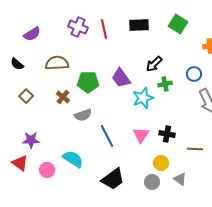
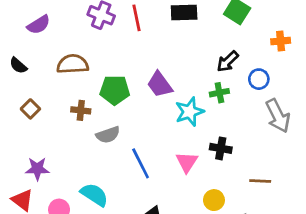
black arrow: (154, 64) -> (228, 61), moved
brown cross: (63, 97) -> (81, 110), turned -32
black cross: (167, 134) -> (221, 148), moved

